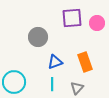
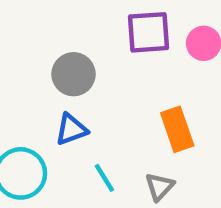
blue triangle: (55, 62) -> (71, 129), moved
cyan line: (52, 84) -> (104, 178), turned -32

